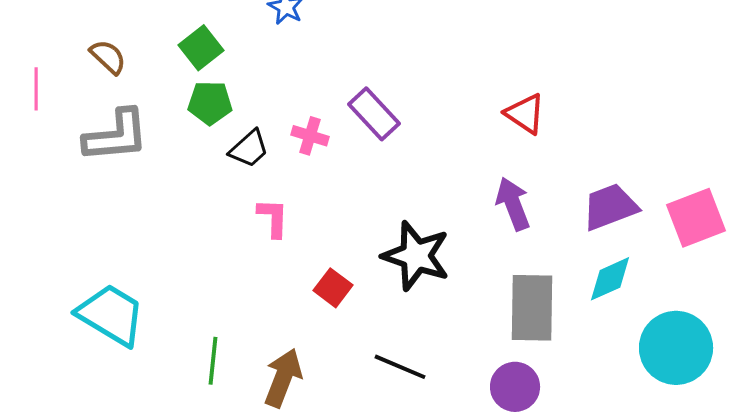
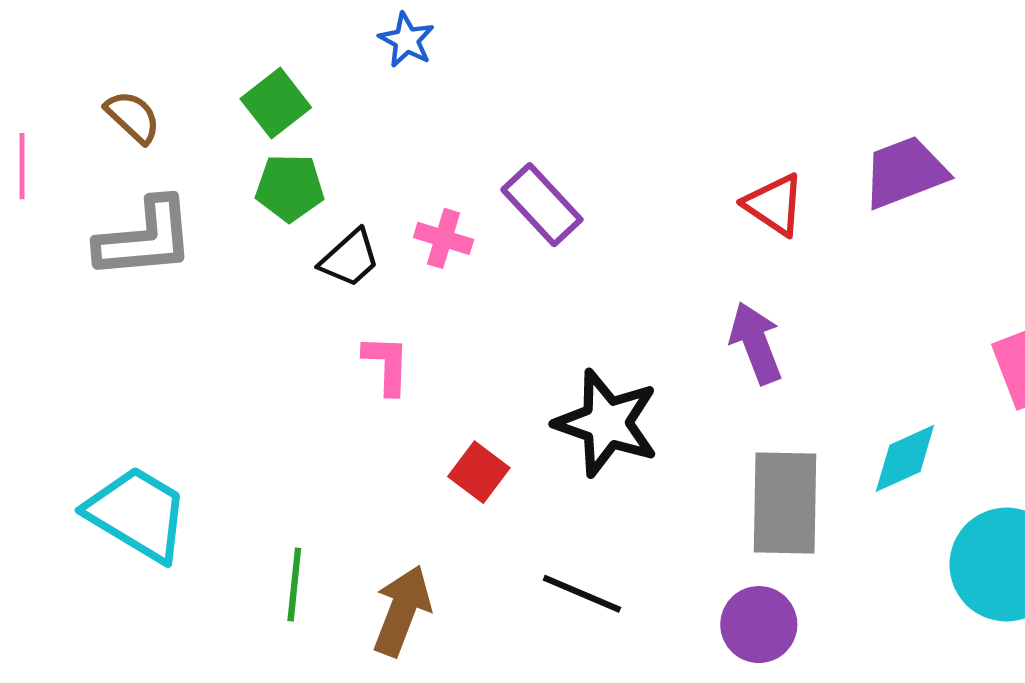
purple trapezoid: (610, 207) -> (905, 172), moved

